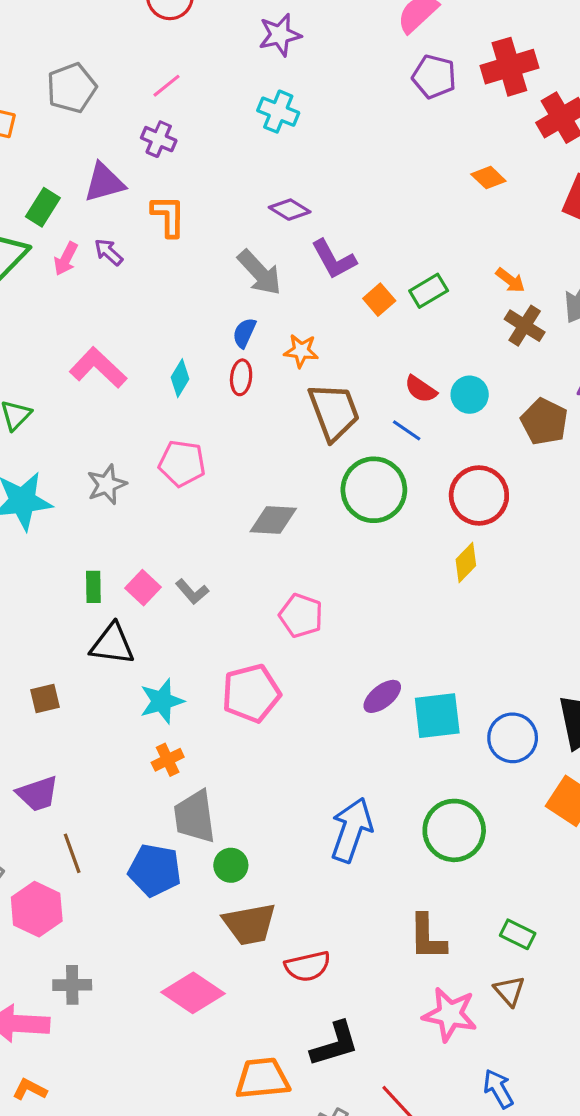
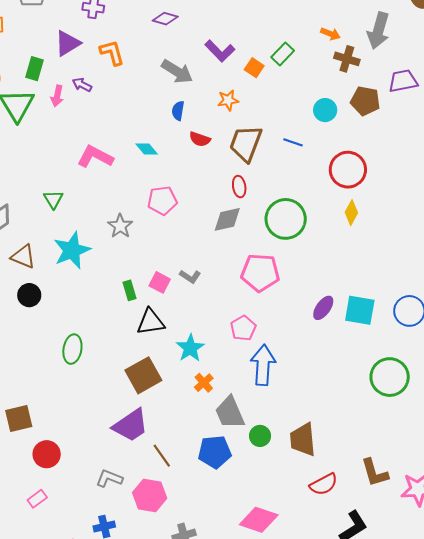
purple diamond: (290, 210) -> (165, 19), moved
orange star: (301, 351) -> (228, 100), moved
red ellipse: (241, 377) -> (239, 187), moved
cyan diamond: (180, 378) -> (147, 149), turned -55
red semicircle: (421, 389) -> (200, 139), moved
brown trapezoid: (334, 412) -> (246, 143), turned -123
brown pentagon: (544, 422) -> (365, 101), moved
green circle: (374, 490) -> (286, 219), moved
pink pentagon: (301, 616) -> (260, 273), size x1.4
pink pentagon: (251, 693) -> (243, 328), size x0.7
brown square: (45, 699) -> (143, 375), moved, size x1.8
cyan square: (437, 716) -> (360, 310), turned 32
purple trapezoid: (38, 794) -> (131, 425), size x1.4
blue arrow: (352, 830) -> (263, 365), moved
brown trapezoid: (250, 924) -> (303, 440), moved, turned 111
brown L-shape: (427, 937) -> (375, 473), moved

